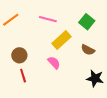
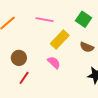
red line: (23, 76) -> (24, 78), turned 56

